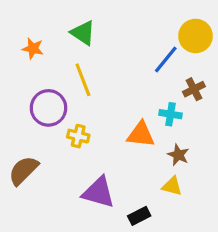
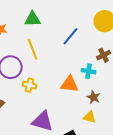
green triangle: (83, 33) -> (33, 19), turned -36
blue line: (166, 59) -> (71, 36), moved

